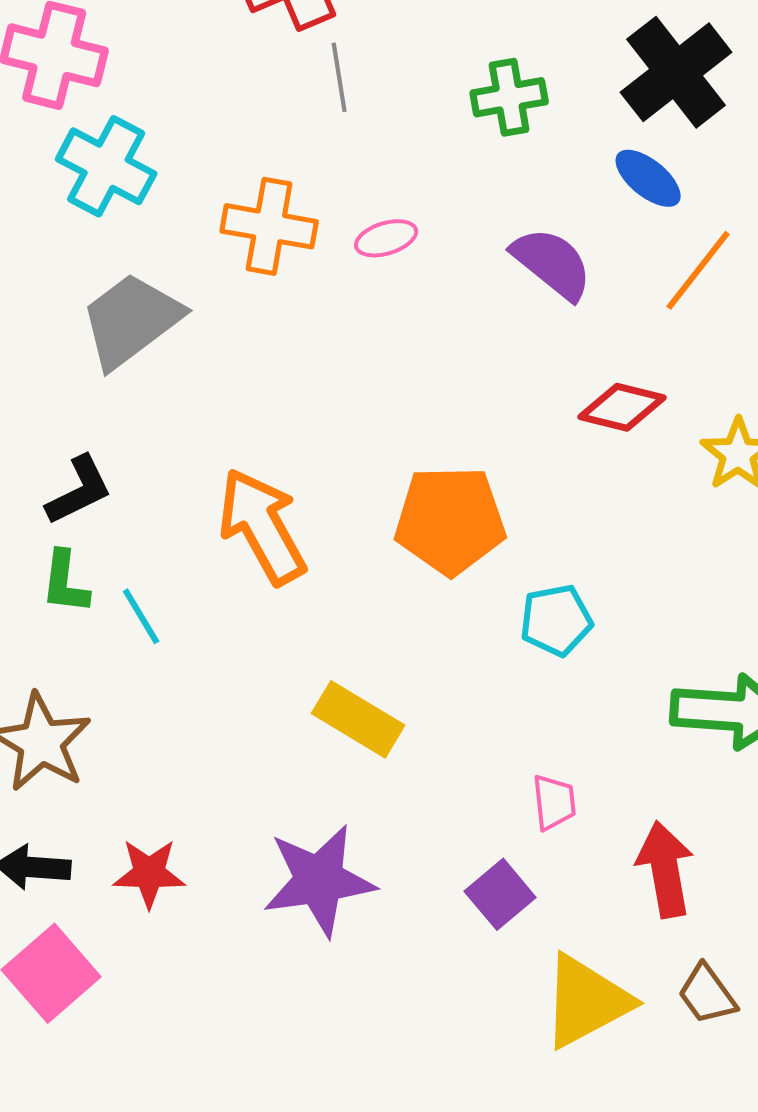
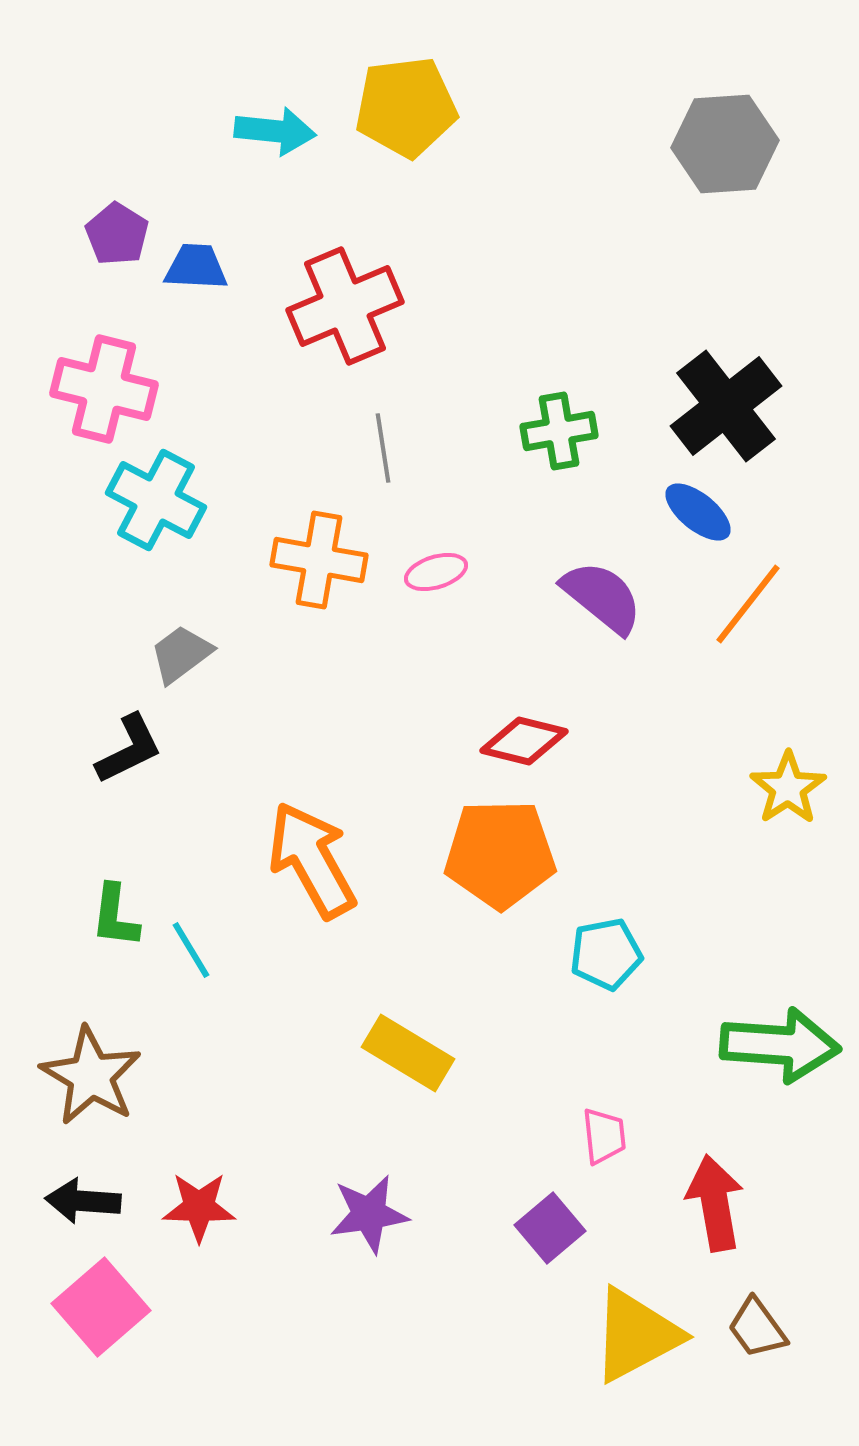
gray line: (339, 77) -> (383, 448), moved
gray trapezoid: (131, 320) -> (181, 654), size x0.6
red diamond: (622, 407) -> (524, 741), moved
black L-shape: (79, 490) -> (129, 749), moved
purple star: (319, 880) -> (369, 1214), size x0.7

